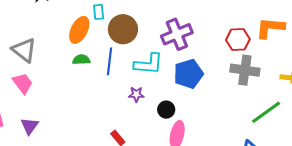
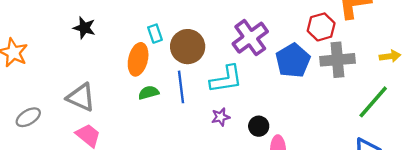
blue pentagon: (188, 74) -> (293, 60), moved

